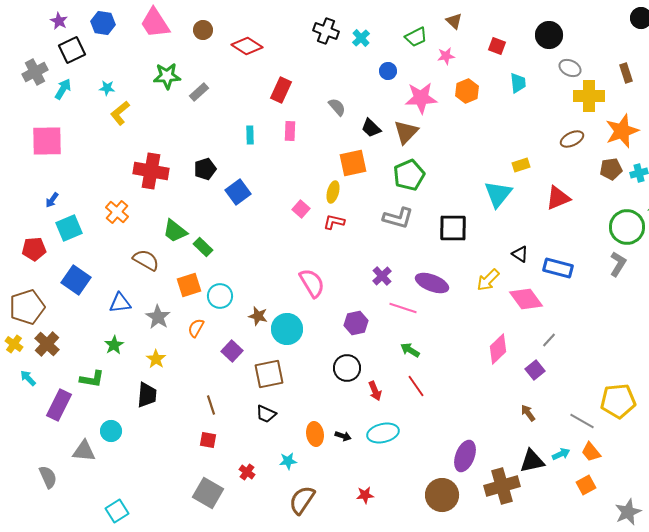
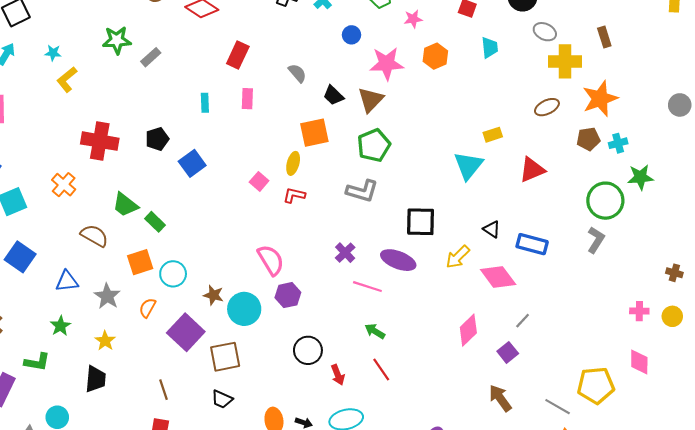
black square: (453, 228) -> (421, 222), moved
purple hexagon: (356, 323) -> (288, 295), moved
purple square: (232, 351) -> (186, 332), size x1.6
brown arrow: (528, 413) -> (500, 398), size x1.5

